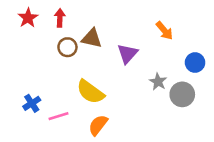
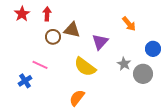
yellow semicircle: (90, 92) -> (85, 67), moved
pink line: (59, 116) -> (40, 65), moved, turned 42

